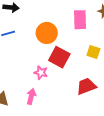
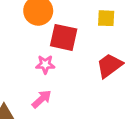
pink arrow: (31, 96) -> (42, 99), turned 49

